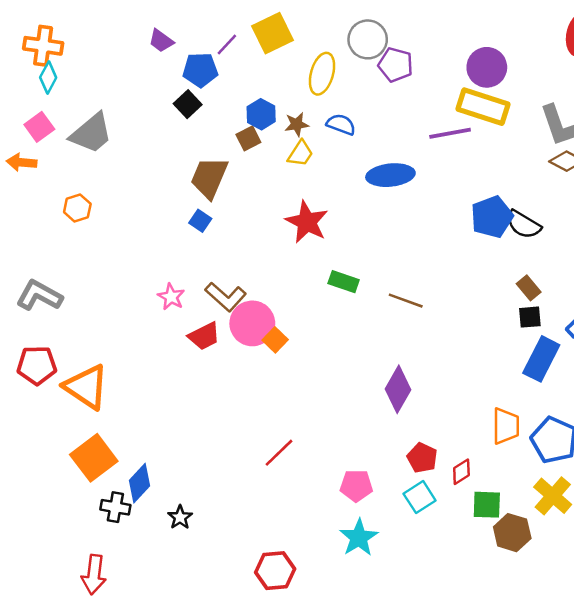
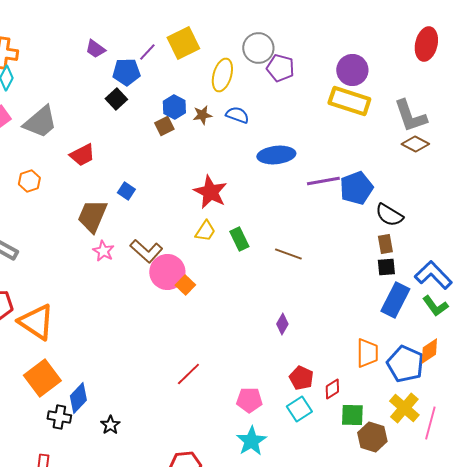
purple line: (450, 133) -> (323, 181), moved
yellow trapezoid: (300, 154) -> (205, 231), moved
brown trapezoid: (209, 178) -> (92, 216), moved
black semicircle: (524, 225) -> (389, 215), moved
green rectangle: (344, 282) -> (239, 239), turned 45
brown rectangle: (529, 288) -> (385, 244), turned 30
red trapezoid: (204, 336) -> (82, 155), moved
purple diamond: (398, 389) -> (282, 324), size x0.6

